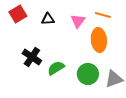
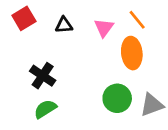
orange line: (103, 15) -> (137, 20), turned 35
green semicircle: (56, 68) -> (45, 109), moved

